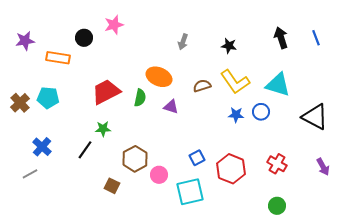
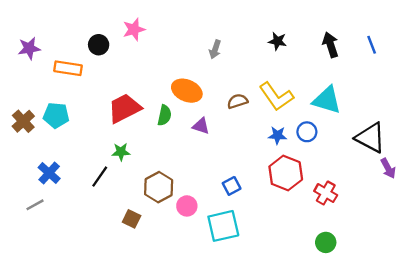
black star: (229, 46) -> (277, 41), moved
purple arrow: (323, 167) -> (388, 168), moved
red hexagon: (231, 169) -> (286, 173), moved

